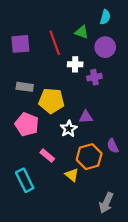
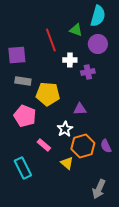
cyan semicircle: (105, 17) -> (98, 16), size x1.5
purple square: (20, 44) -> (17, 55), moved
white star: (69, 129) -> (65, 129), moved
purple semicircle: (113, 146) -> (106, 146), moved

